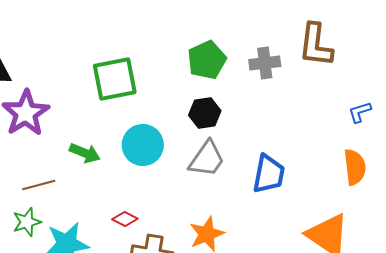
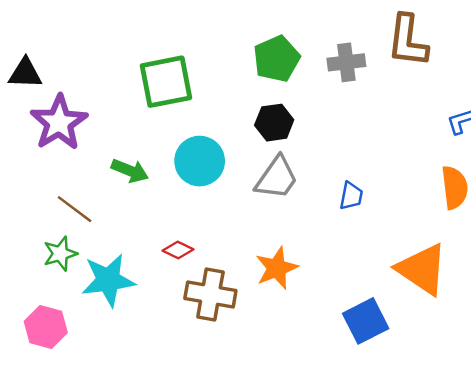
blue trapezoid: (269, 174) -> (351, 196), size x0.6
brown line: (39, 185) -> (75, 209), turned 52

